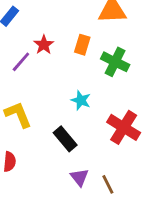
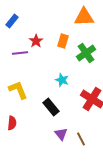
purple line: (21, 62) -> (20, 53), turned 42
green cross: (115, 62) -> (86, 53), turned 30

